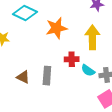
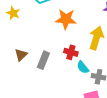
brown triangle: (23, 77) -> (21, 55), turned 32

